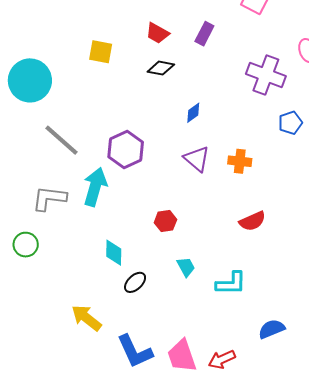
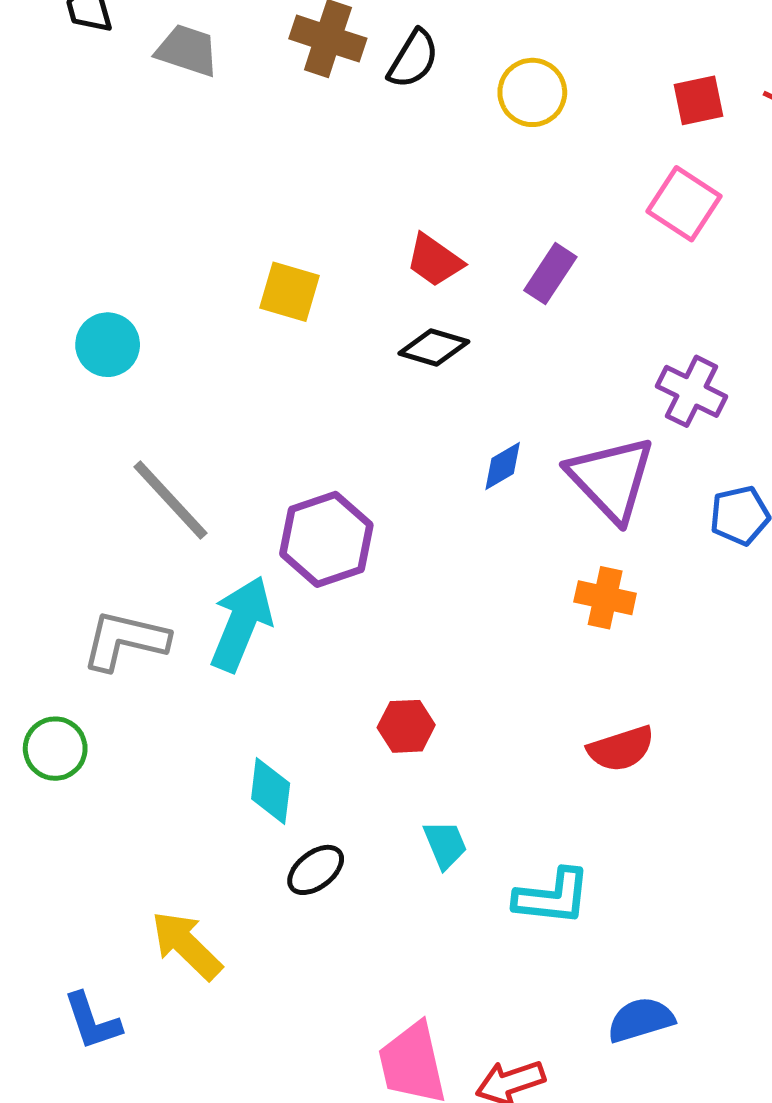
purple cross: (266, 75) -> (692, 391), size x0.7
cyan circle: (30, 80) -> (108, 345), size x0.6
purple triangle: (197, 159) -> (611, 479), moved, size x1.4
blue L-shape: (135, 351) -> (92, 1021), moved, size x0.7

